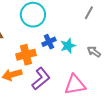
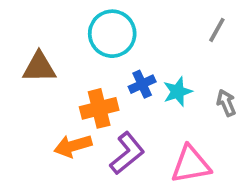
gray arrow: (94, 52) -> (226, 103), turned 32

